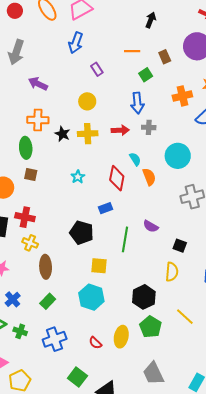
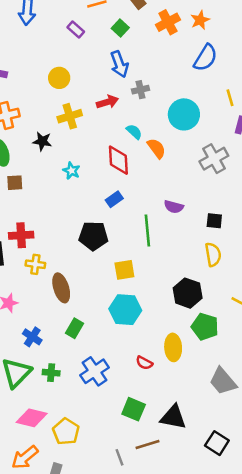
purple rectangle: (97, 69) -> (76, 29), moved
orange cross: (182, 96) -> (168, 22), moved
black star: (62, 134) -> (42, 141), moved

